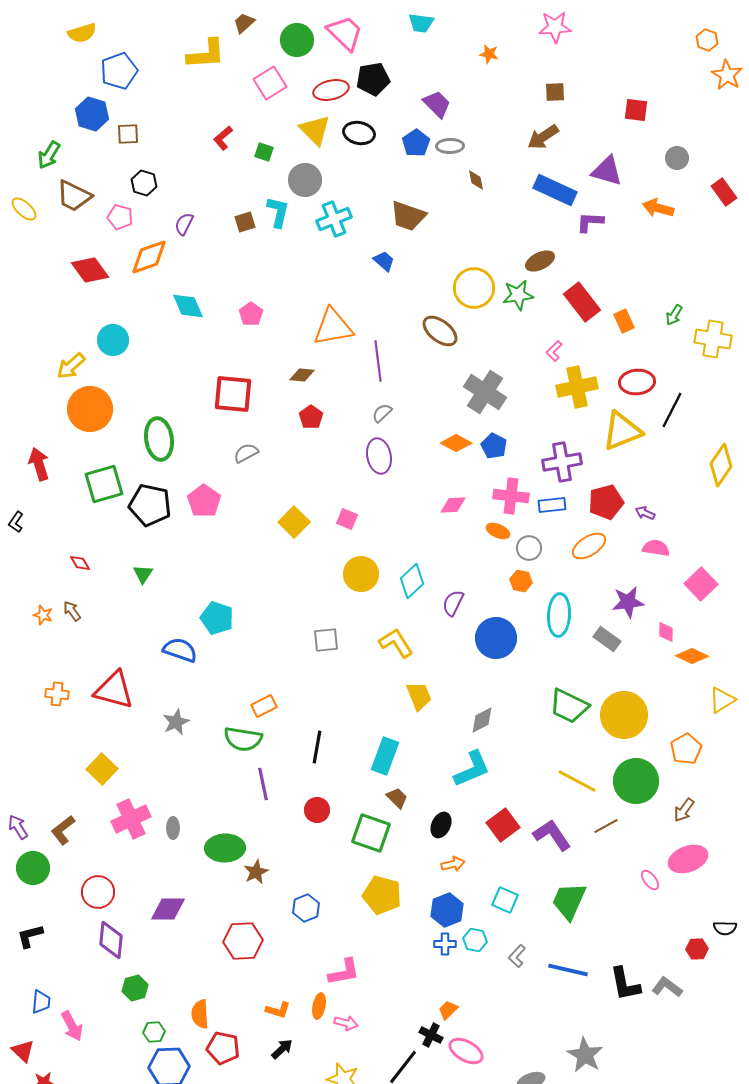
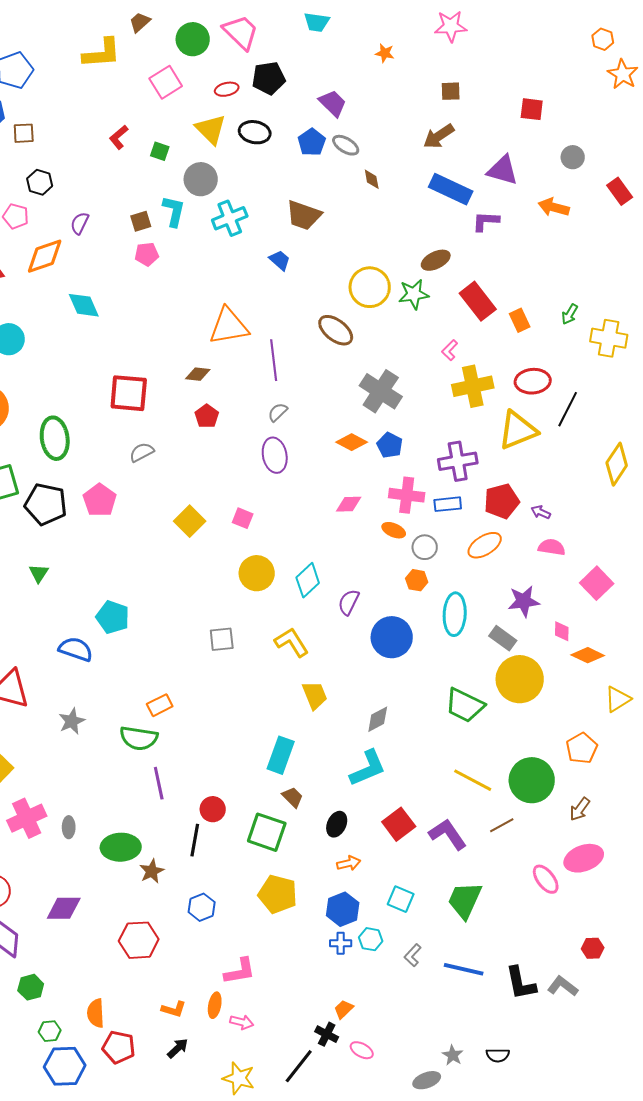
red ellipse: (331, 90) -> (227, 89), size x0.7
gray ellipse: (450, 146) -> (346, 145), turned 32
pink pentagon: (251, 314) -> (147, 254), moved, turned 30
yellow circle: (624, 715) -> (520, 679), moved
black line: (317, 747) -> (195, 840), moved
pink ellipse: (650, 880) -> (546, 879), size x1.4
black semicircle: (725, 928) -> (498, 1055), moved
pink ellipse: (466, 1051) -> (362, 1050), size x0.7
gray star: (585, 1055) -> (453, 1055), moved, size x0.6

